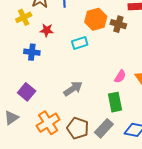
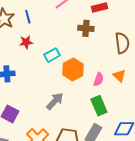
orange hexagon: (96, 19) -> (73, 69), moved
red star: (47, 30) -> (26, 42), moved

